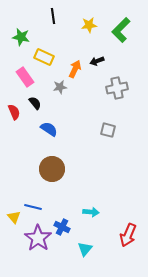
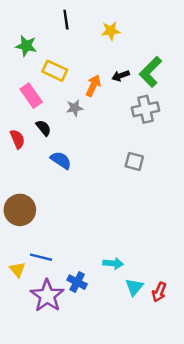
green L-shape: (121, 30) -> (150, 72), moved
brown circle: (52, 169) -> (20, 210), moved
red arrow: (128, 235) -> (159, 292), size x0.7
cyan triangle: (85, 249) -> (134, 287), moved

